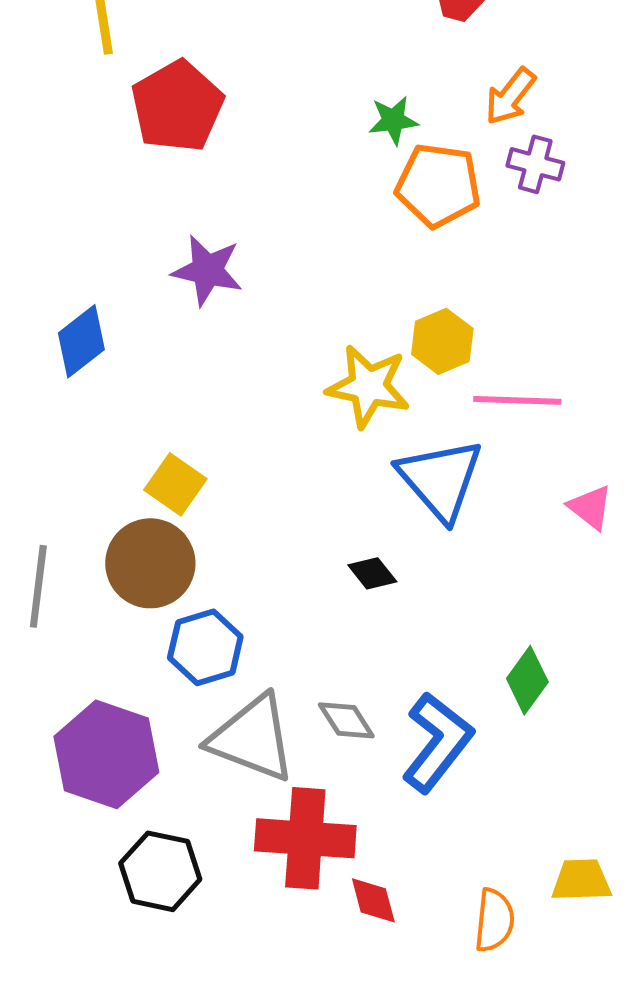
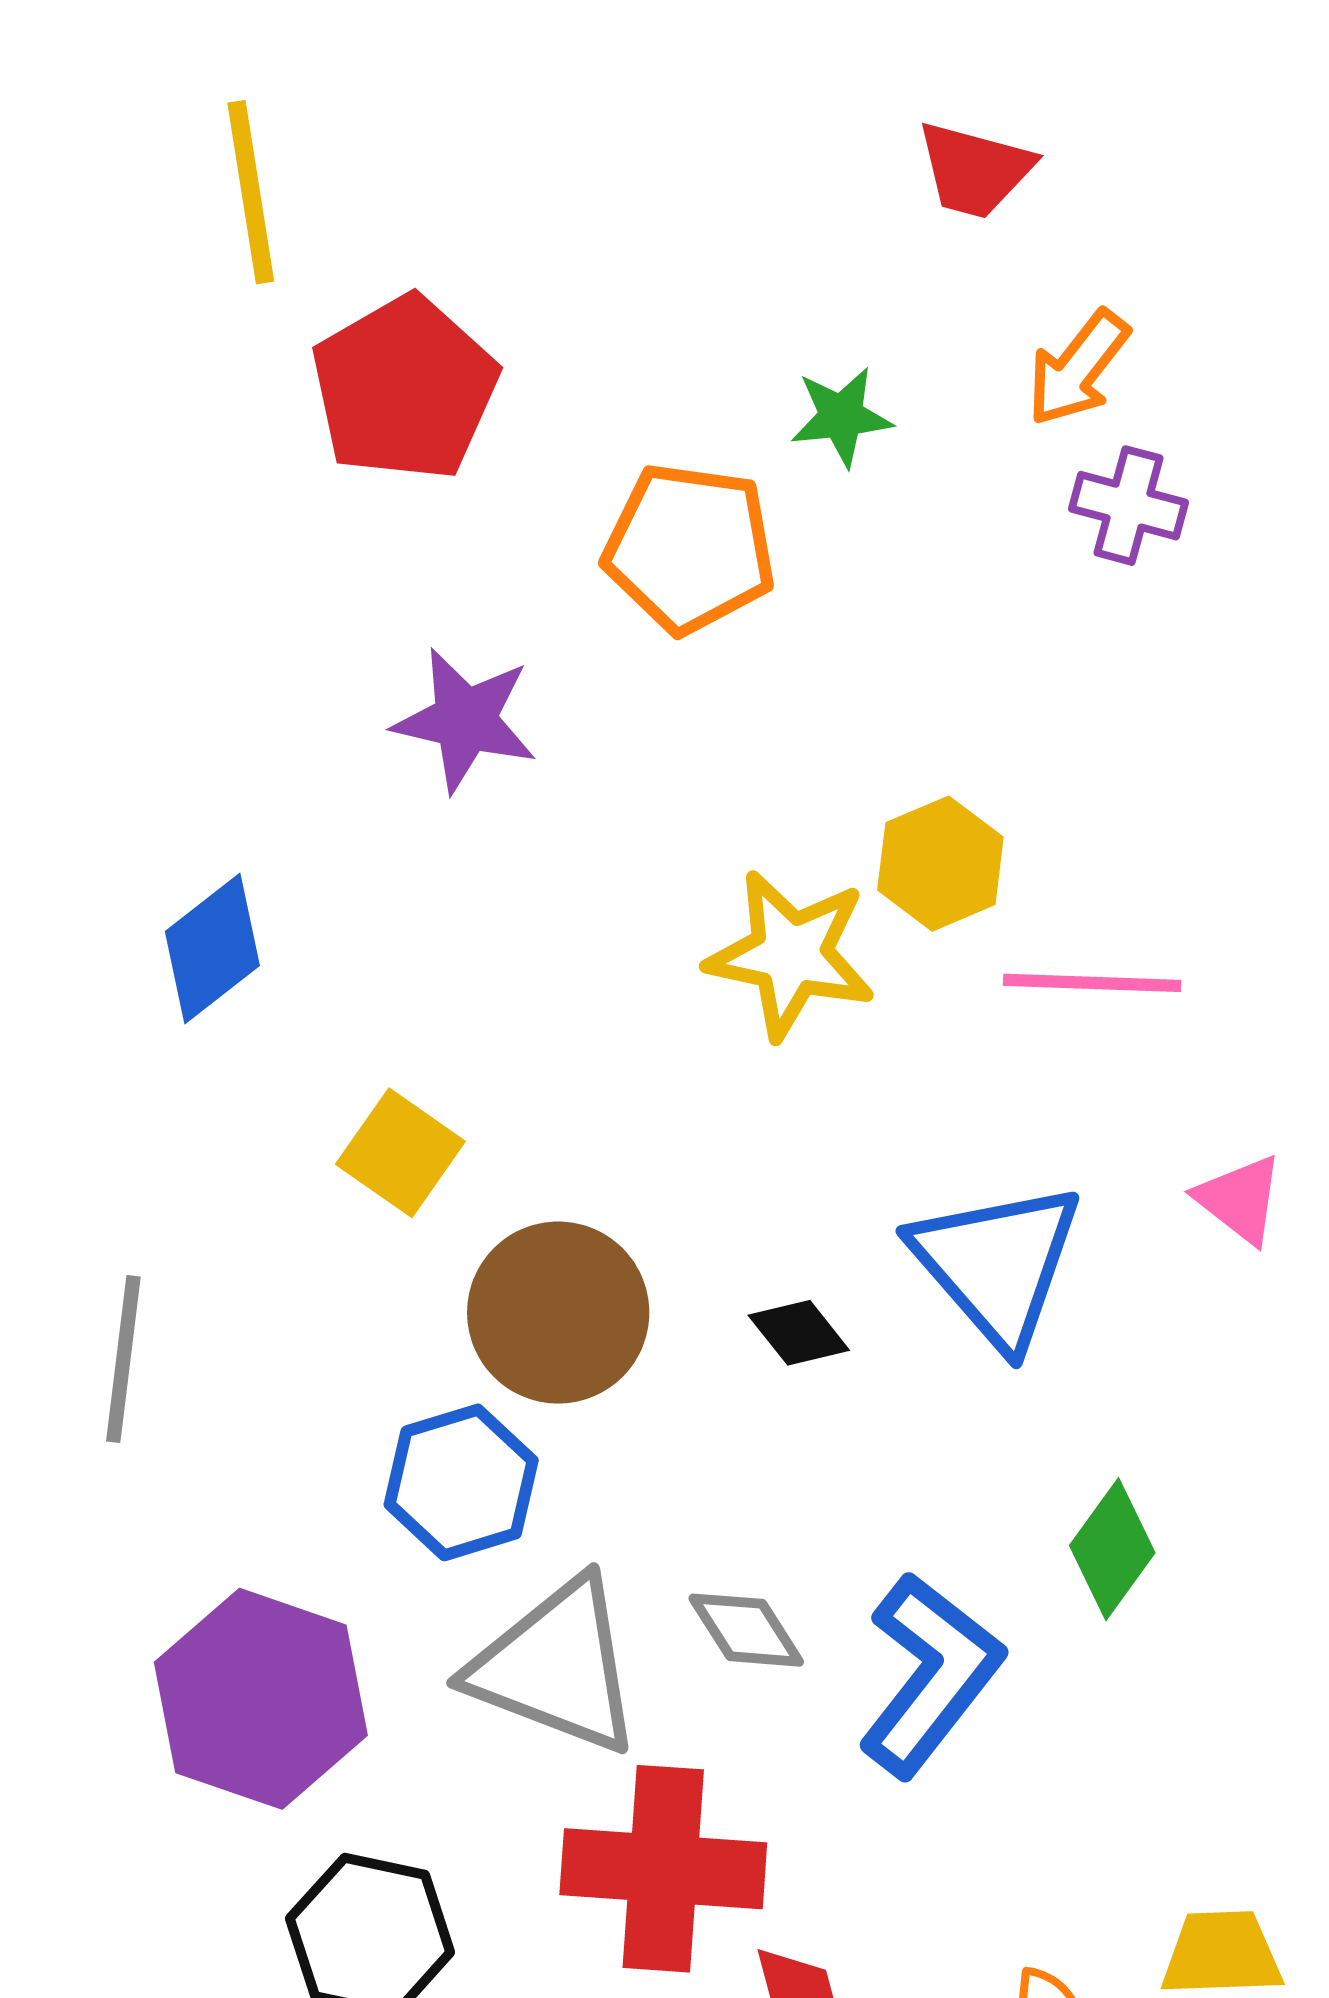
orange pentagon: (438, 185) -> (690, 548), moved
blue diamond: (81, 341) -> (212, 949), moved
blue triangle: (440, 479) -> (997, 1264), moved
brown circle: (150, 563) -> (558, 1313), moved

